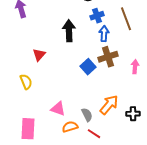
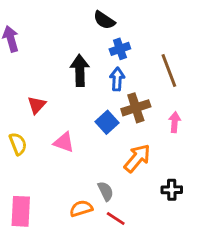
brown line: (126, 19) -> (169, 70), moved
blue arrow: (104, 34) -> (117, 79), moved
orange arrow: (109, 105) -> (137, 158), moved
pink triangle: (58, 109) -> (64, 142), moved

